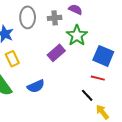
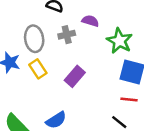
green star: (77, 35) -> (119, 41), moved
yellow rectangle: (12, 59) -> (38, 69), moved

